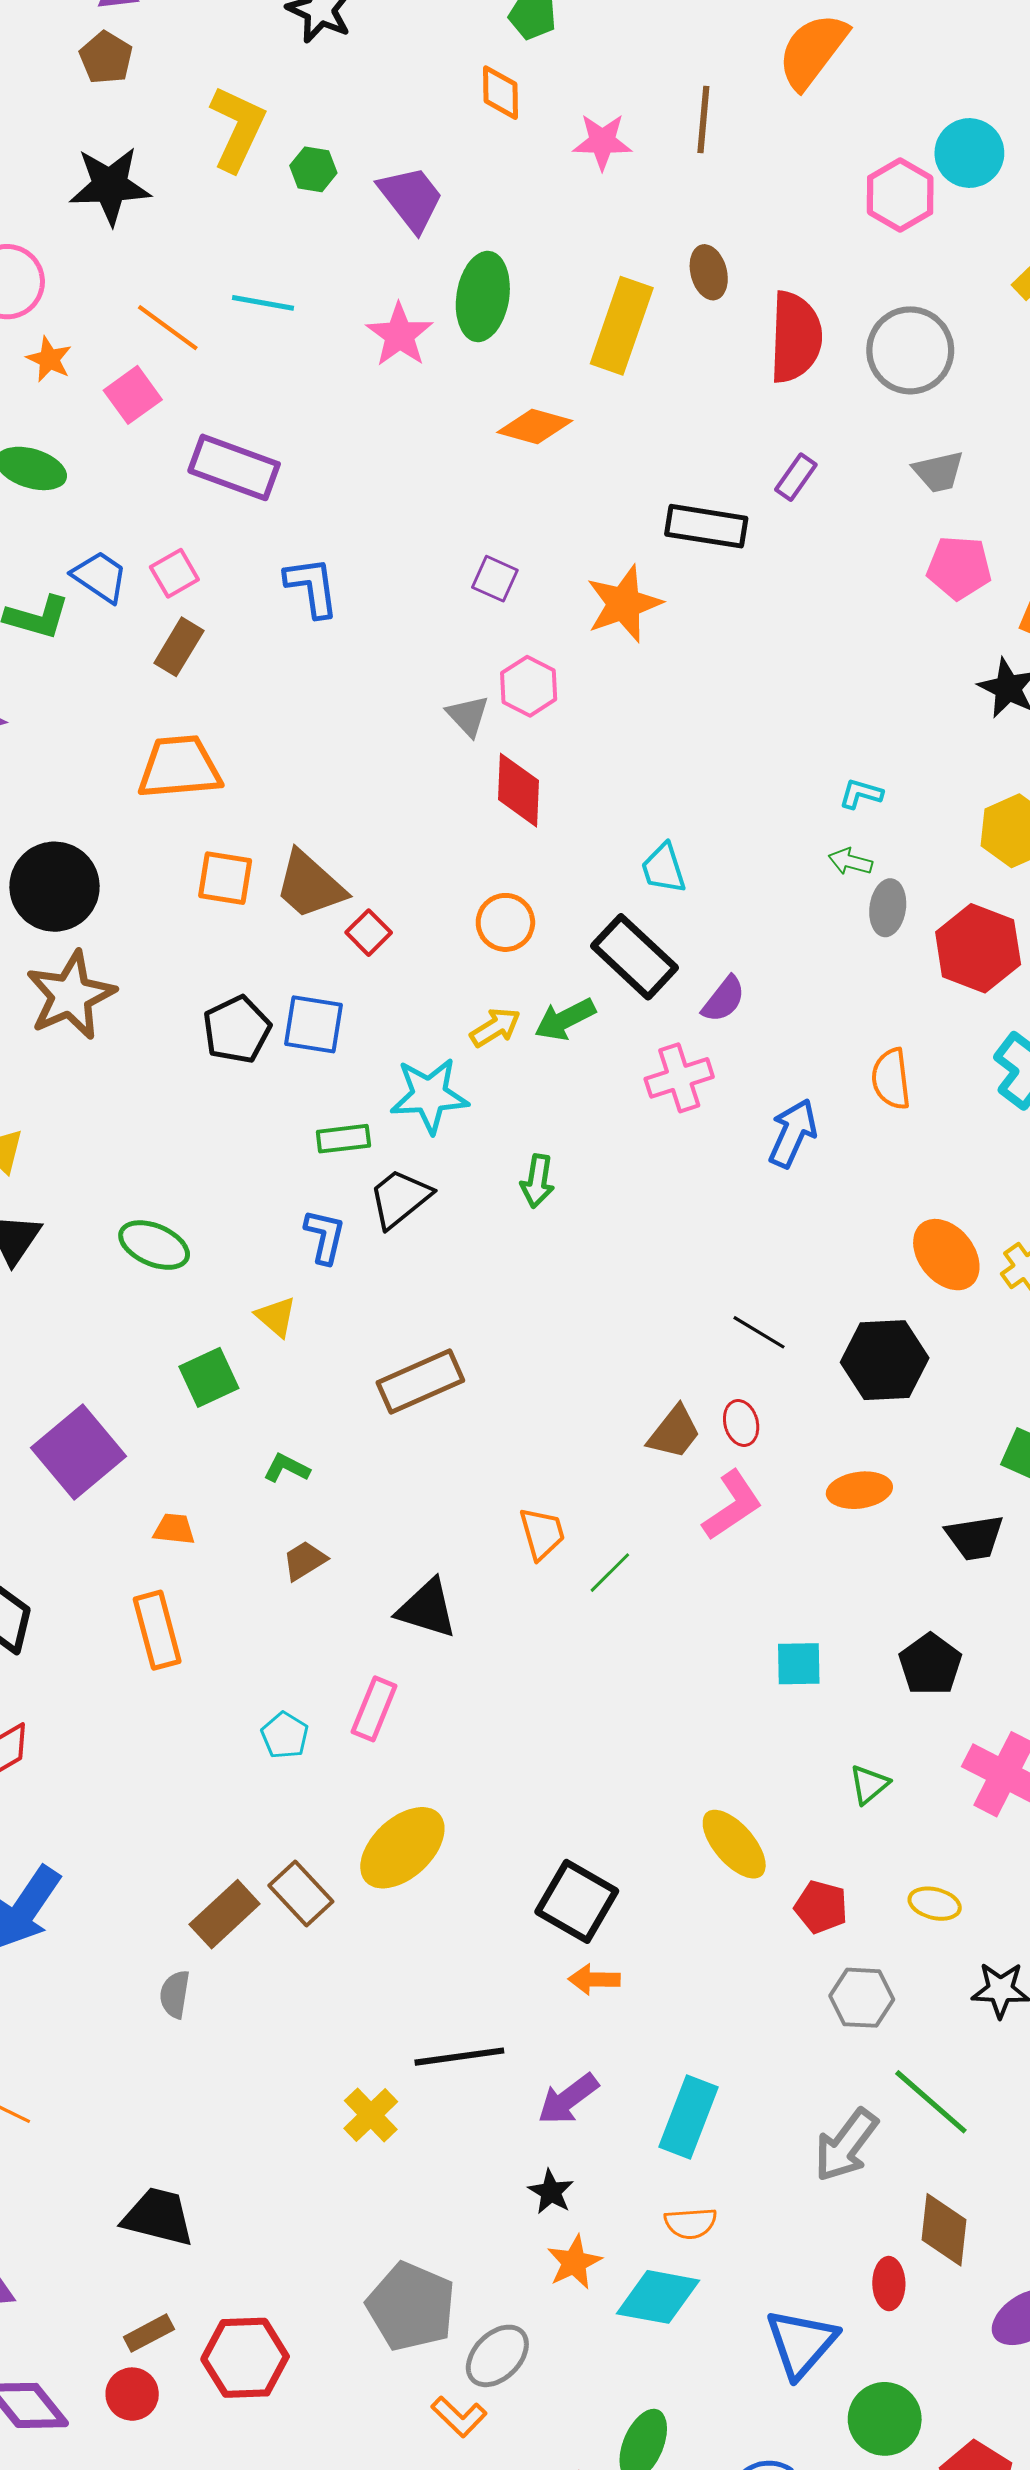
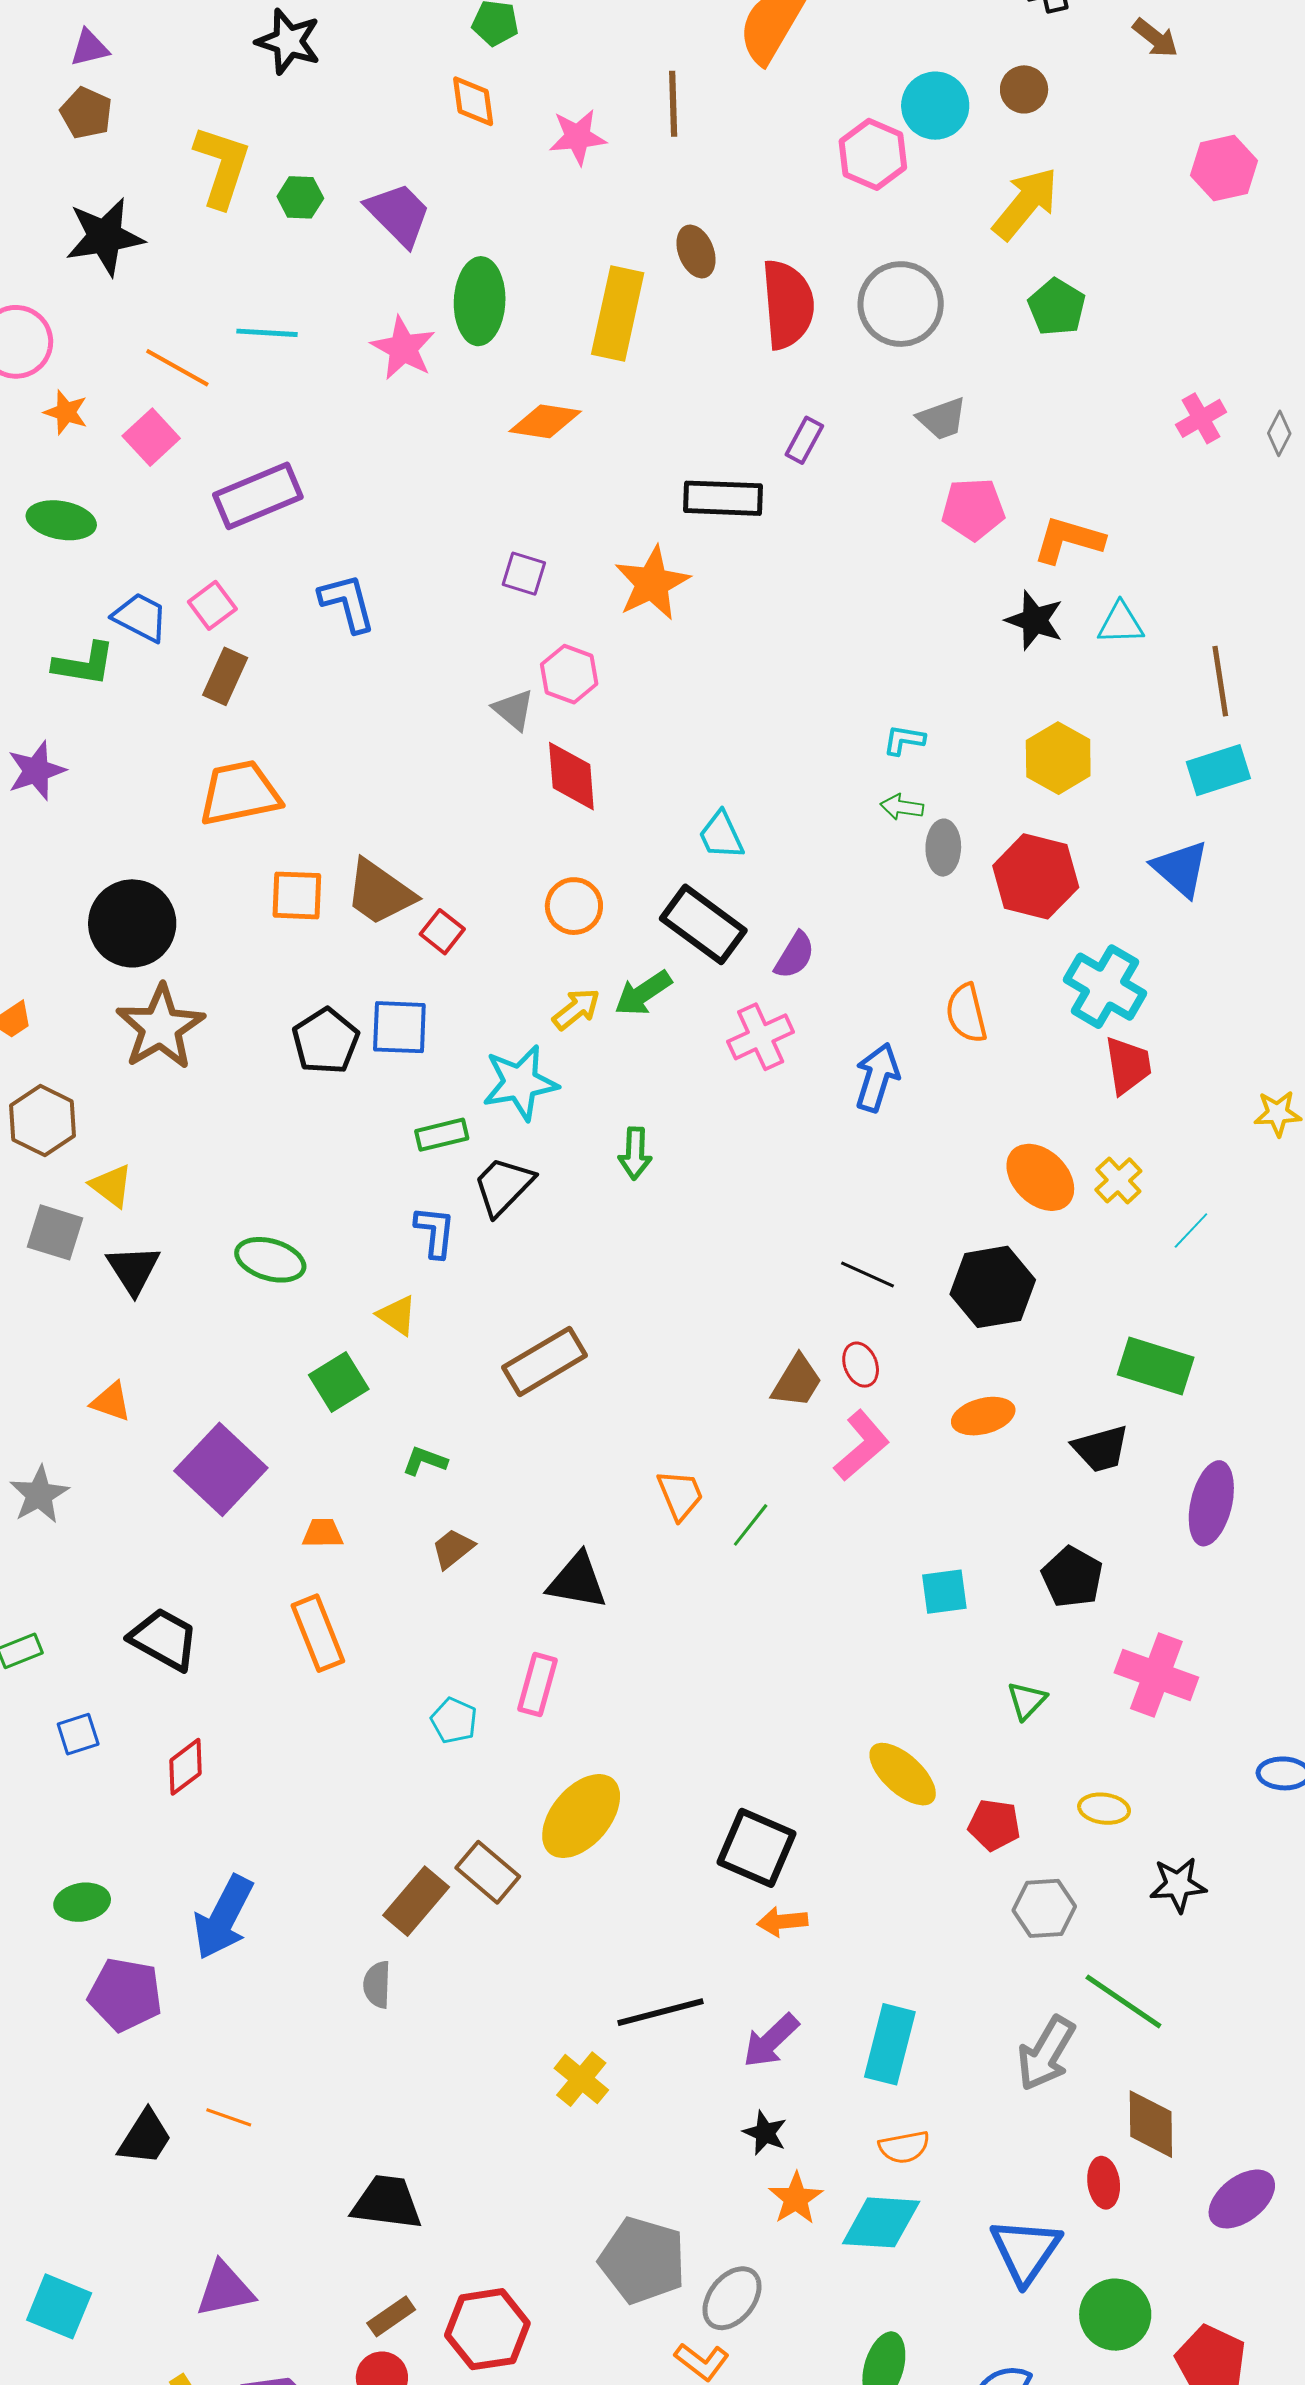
purple rectangle: (234, 467) -> (258, 496), turned -36

